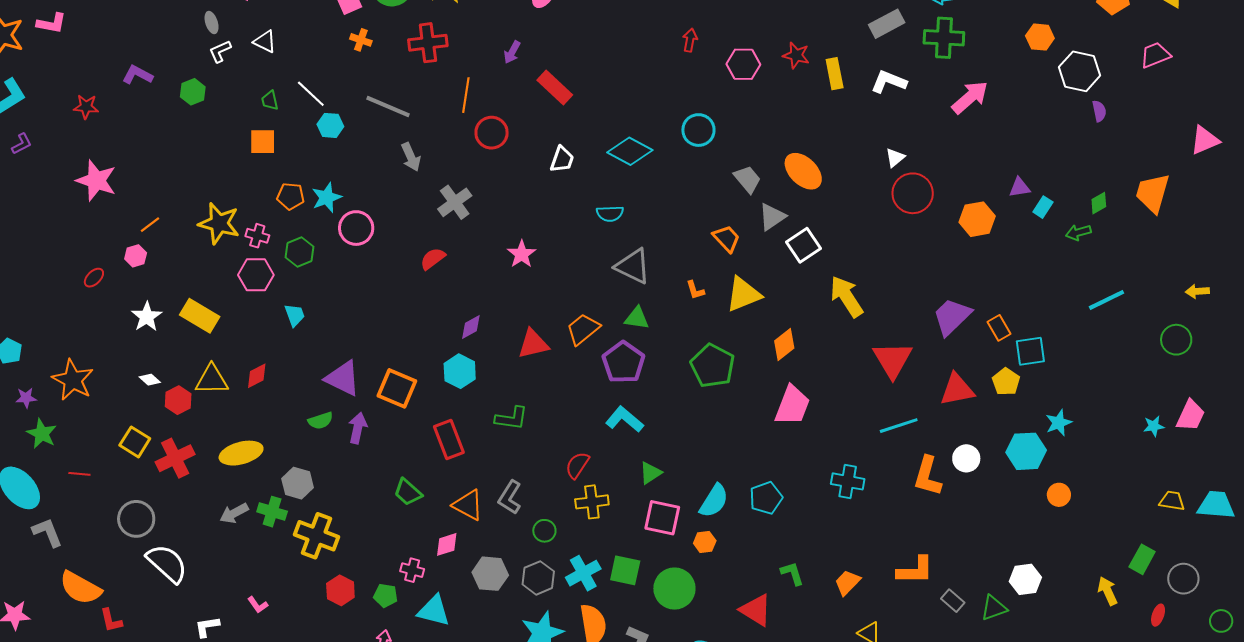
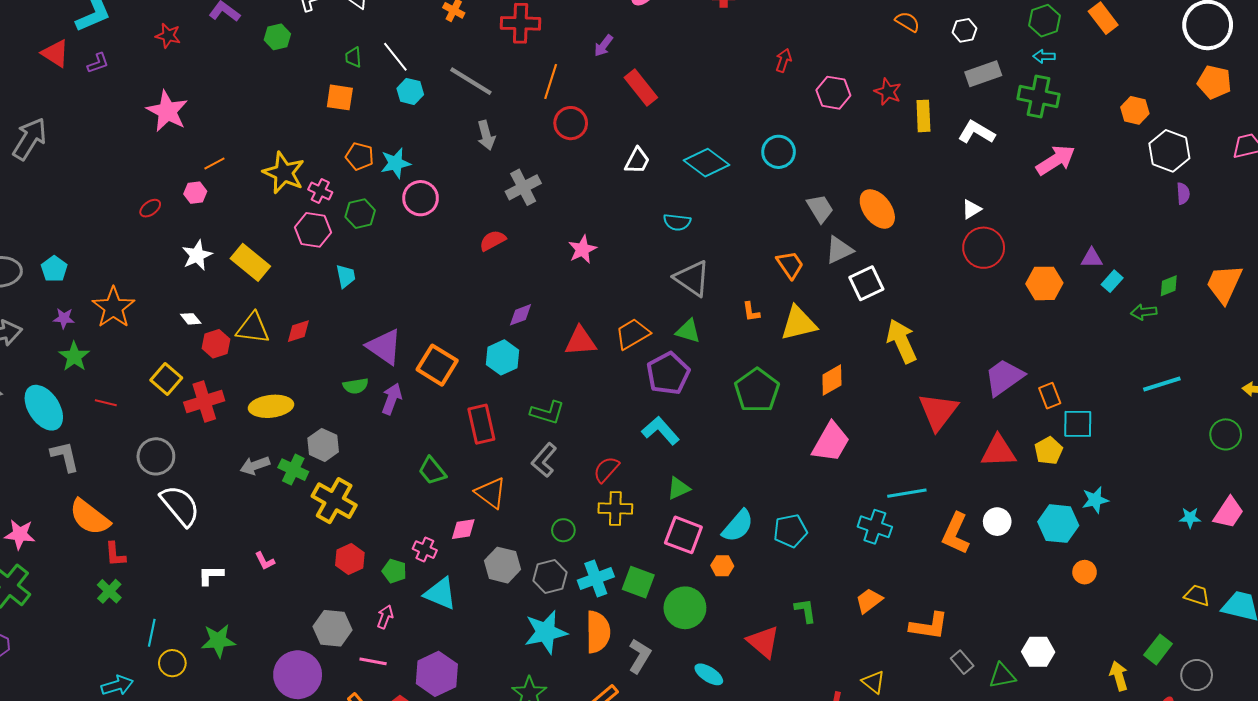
cyan line: (899, 426) -> (907, 493), moved
gray L-shape: (510, 497) -> (544, 460), moved
orange trapezoid: (847, 582) -> (869, 601), moved

